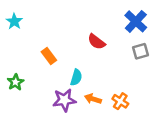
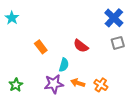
red semicircle: (96, 42) -> (81, 46), moved
green star: (15, 82) -> (16, 85), moved

